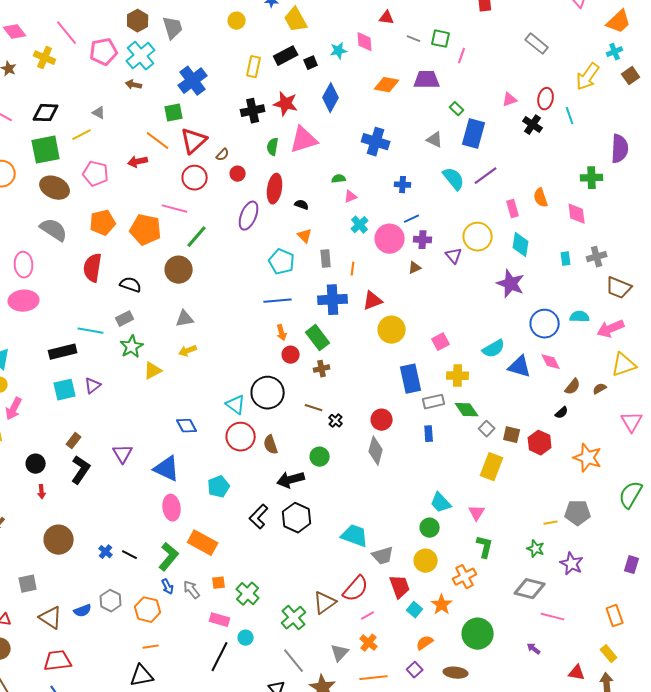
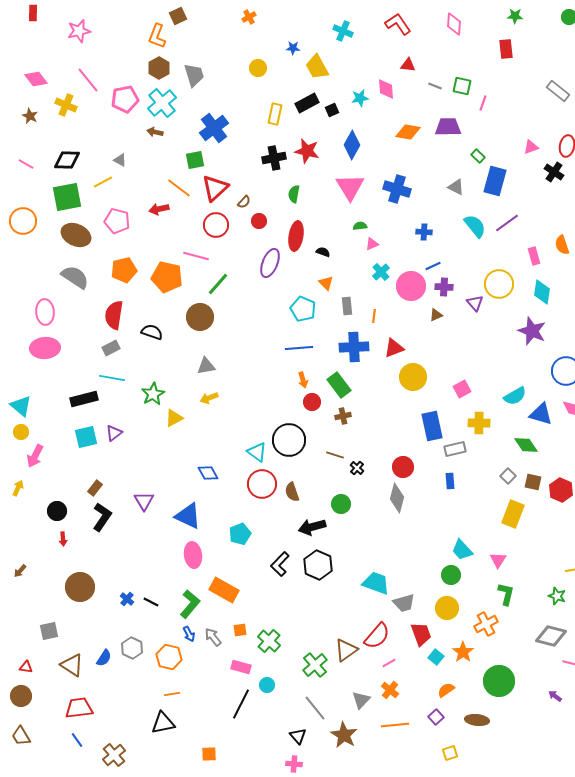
pink triangle: (304, 140) -> (350, 187), moved, turned -44
gray rectangle: (125, 319) -> (111, 348), moved
green diamond: (467, 410) -> (526, 445), moved
blue semicircle: (83, 611) -> (104, 658), turned -36

